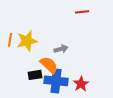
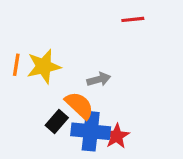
black rectangle: (35, 75) -> (57, 121), turned -40
red star: (81, 84) -> (117, 136), moved

